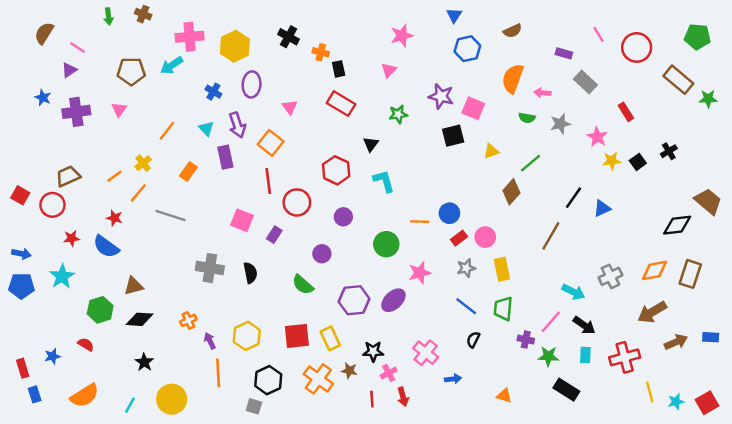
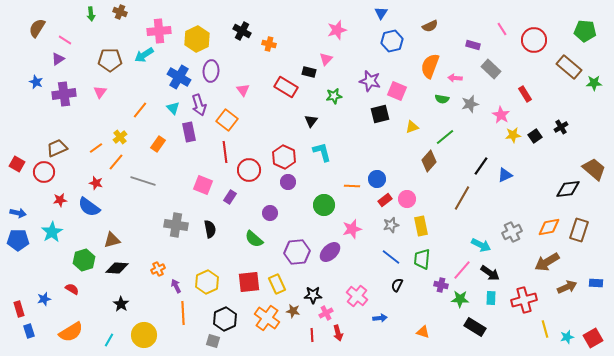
black rectangle: (339, 69) -> (309, 72), moved, turned -64
blue cross: (213, 92) -> (179, 77), size x1.6
red hexagon: (336, 170) -> (284, 157), moved

